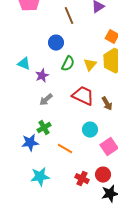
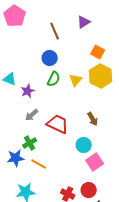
blue circle: (56, 43) -> (50, 58), moved
red trapezoid: (83, 96) -> (58, 124), moved
cyan circle: (90, 130) -> (84, 145), moved
orange line: (65, 149) -> (39, 164), moved

